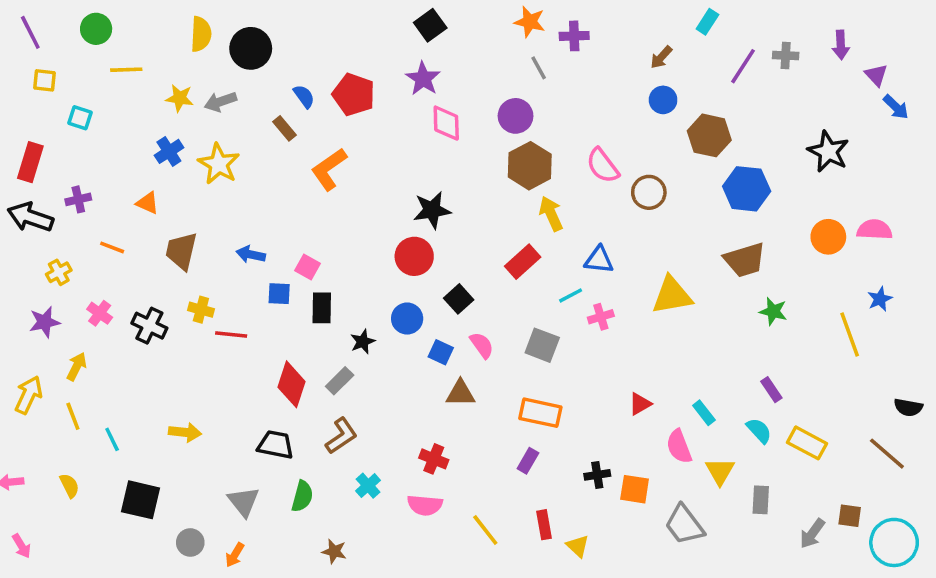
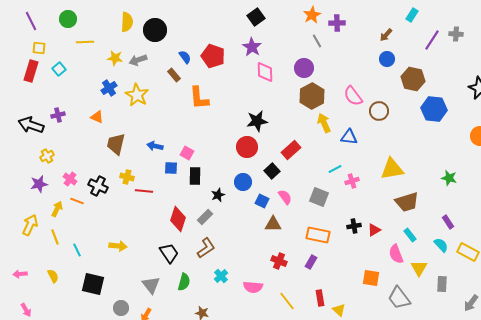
orange star: (530, 22) -> (312, 15), turned 30
cyan square: (80, 118) -> (59, 69), turned 32
red rectangle: (30, 162) -> (31, 71), moved
orange L-shape: (329, 169) -> (199, 98), turned -60
orange line: (112, 247) -> (77, 201), moved
blue triangle: (599, 260) -> (349, 137), moved
brown trapezoid: (745, 260) -> (407, 202), moved
red rectangle: (523, 262) -> (291, 150), moved
black trapezoid: (276, 445) -> (169, 253), turned 45
red cross: (434, 459) -> (279, 261), moved
black cross: (597, 475) -> (354, 226), moved

